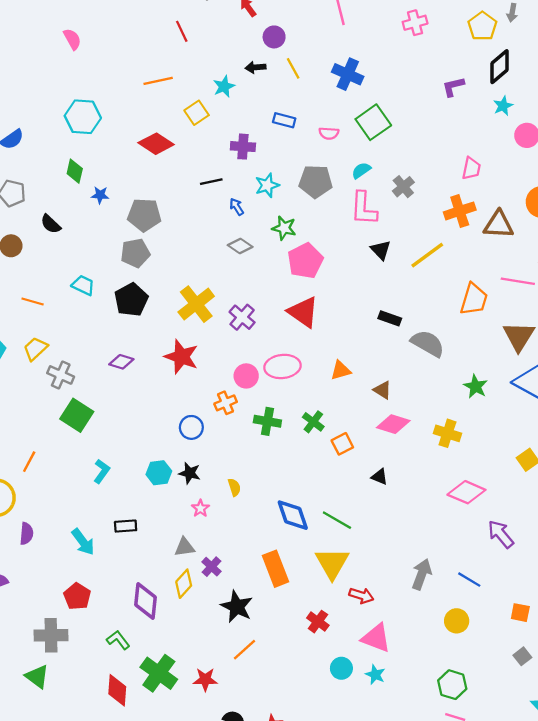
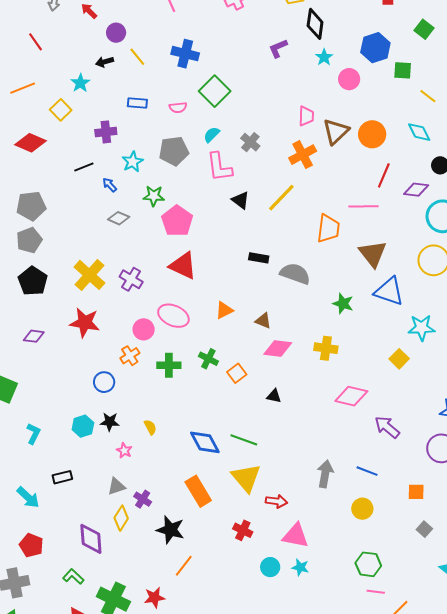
black diamond: (500, 67) -> (315, 24), turned -32
brown triangle: (499, 225) -> (336, 132), moved, turned -36
pink ellipse: (282, 366) -> (173, 316), turned 40

